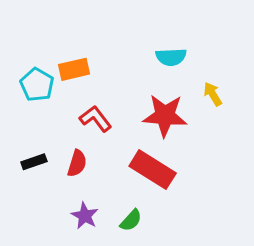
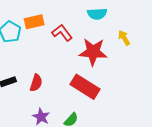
red L-shape: (96, 119) -> (62, 33), moved

